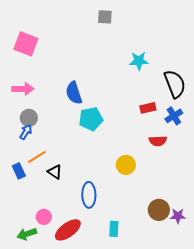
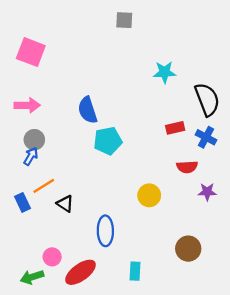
blue cross: (174, 116) -> (206, 137), turned -30
purple star: (178, 216) -> (207, 192), moved

